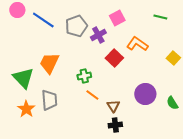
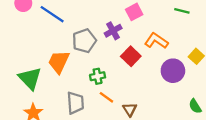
gray pentagon: (76, 26) -> (84, 41), moved
purple circle: (145, 94) -> (173, 71), moved
gray trapezoid: (49, 100) -> (75, 103), moved

